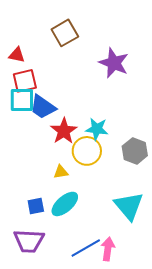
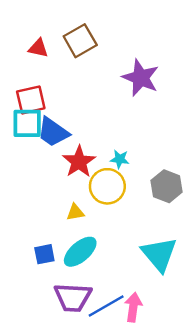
red triangle: (17, 55) -> (38, 48), moved
cyan star: (97, 129) -> (120, 159), size x0.7
purple trapezoid: (29, 241) -> (73, 297), moved

